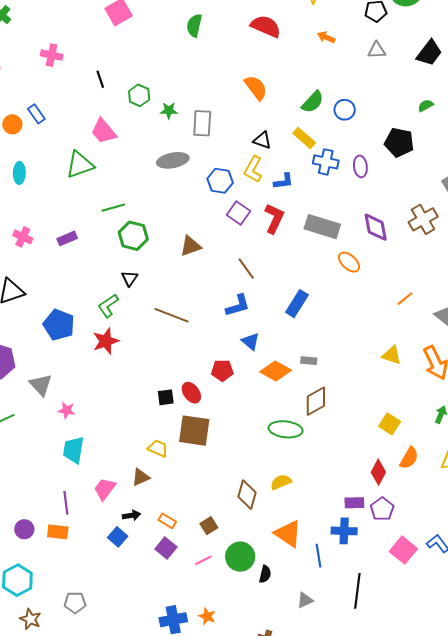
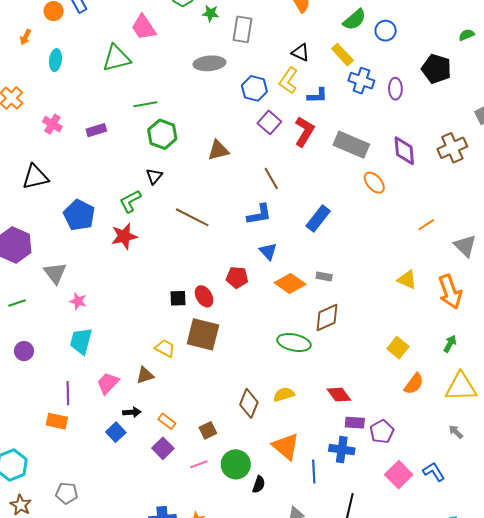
red diamond: (378, 472) -> (339, 395), moved, turned -70
purple circle: (24, 529) -> (24, 351), moved

